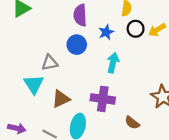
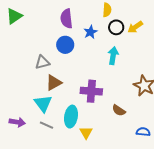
cyan arrow: (113, 63) -> (113, 56), moved
cyan triangle: (34, 84) -> (43, 103), moved
brown triangle: (61, 99) -> (54, 83), moved

